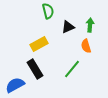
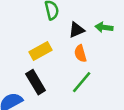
green arrow: (90, 25) -> (104, 27), turned -88
orange semicircle: (86, 46) -> (80, 53), moved

